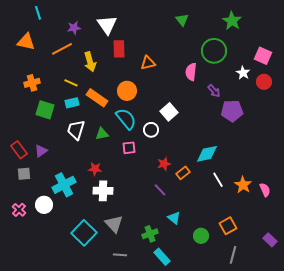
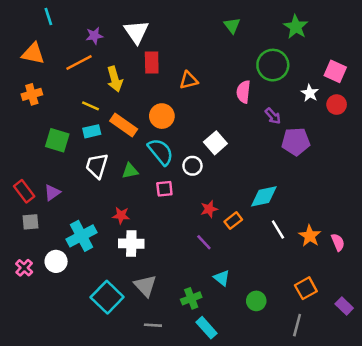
orange cross: (32, 83) -> (32, 94), moved
orange square: (228, 226) -> (306, 288), moved

